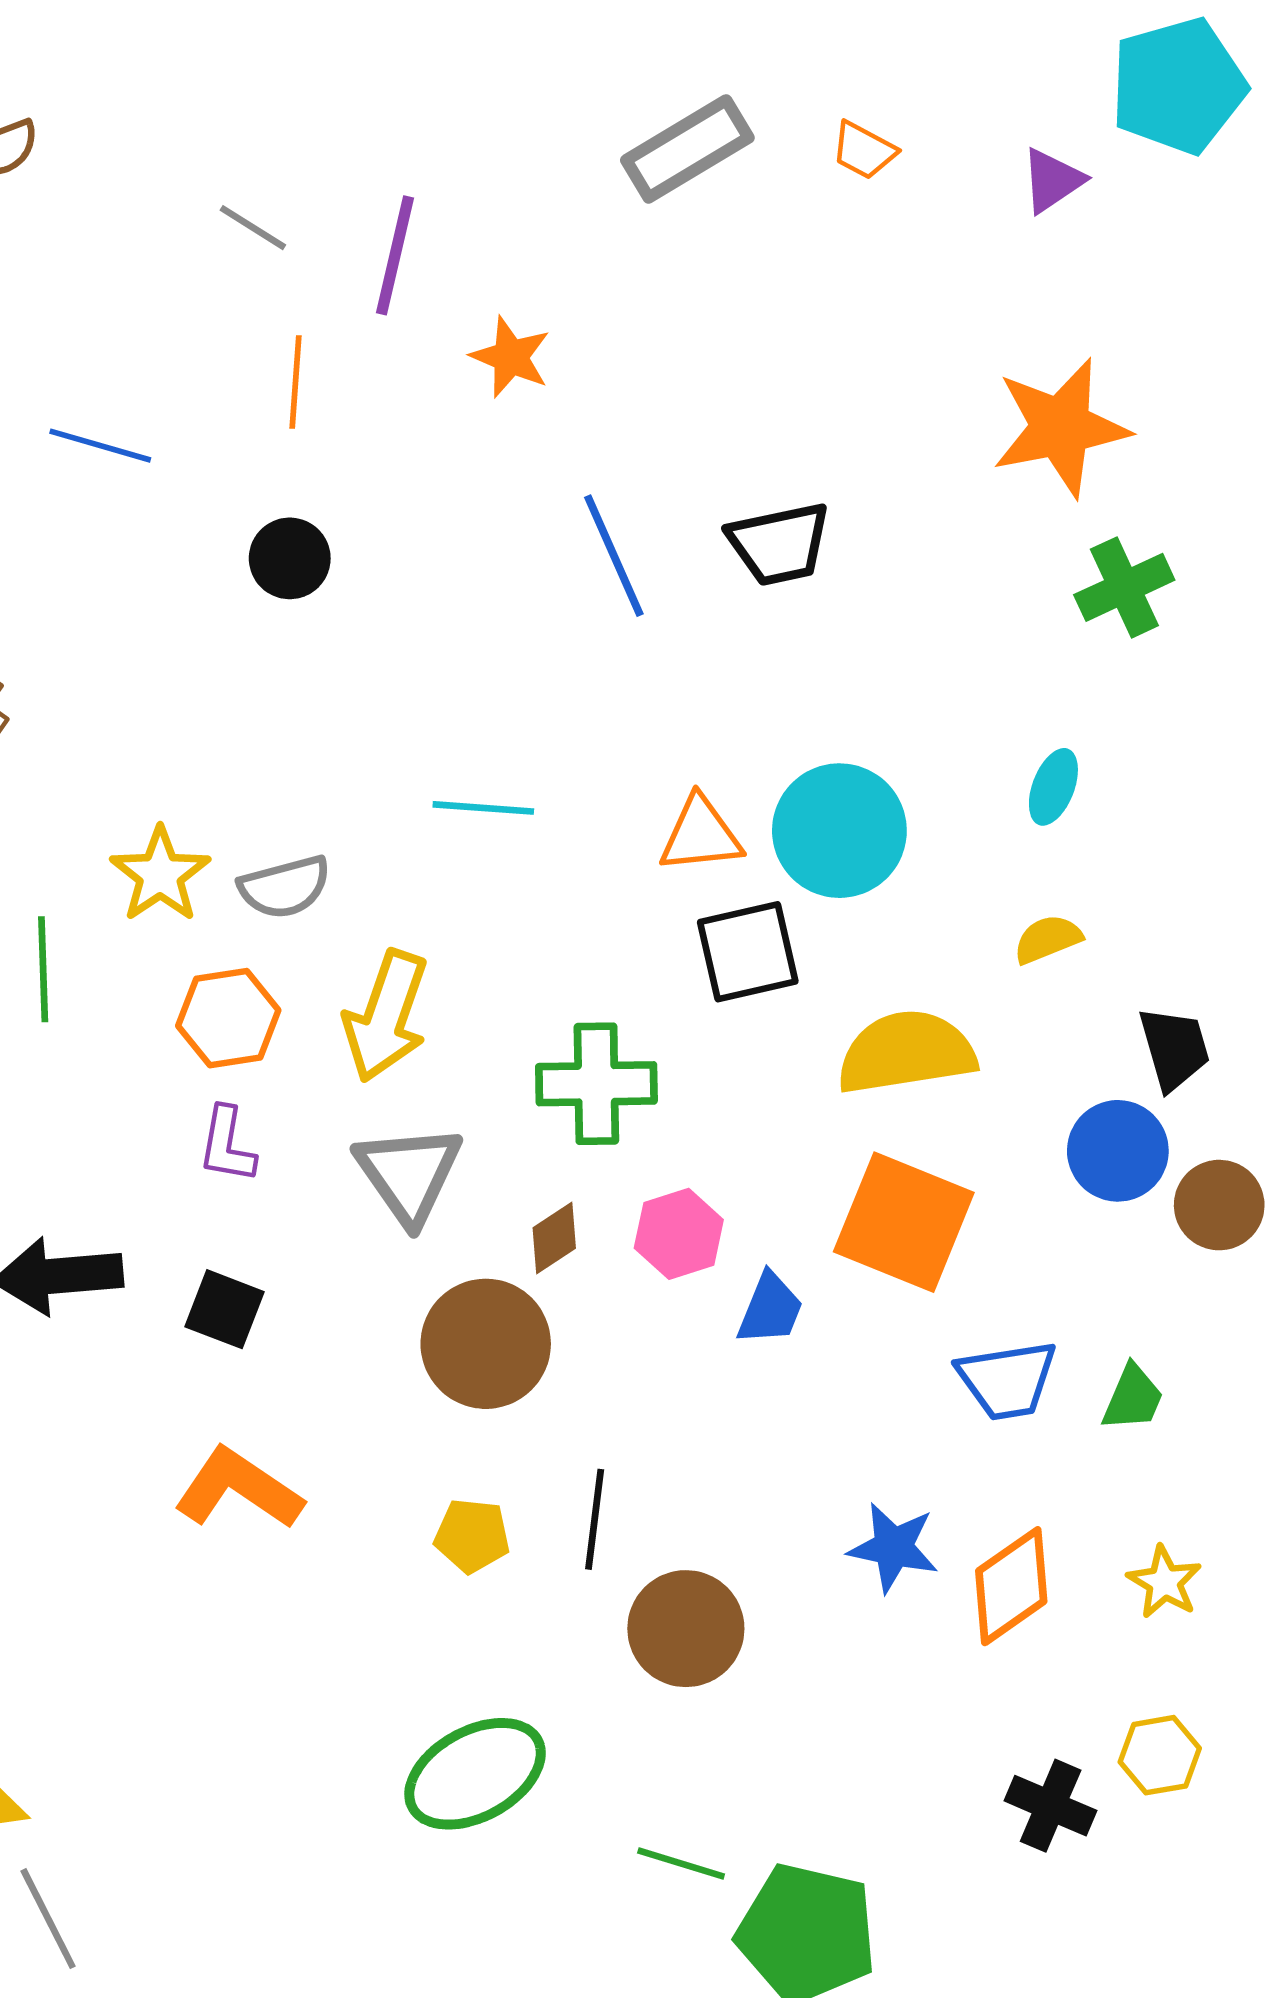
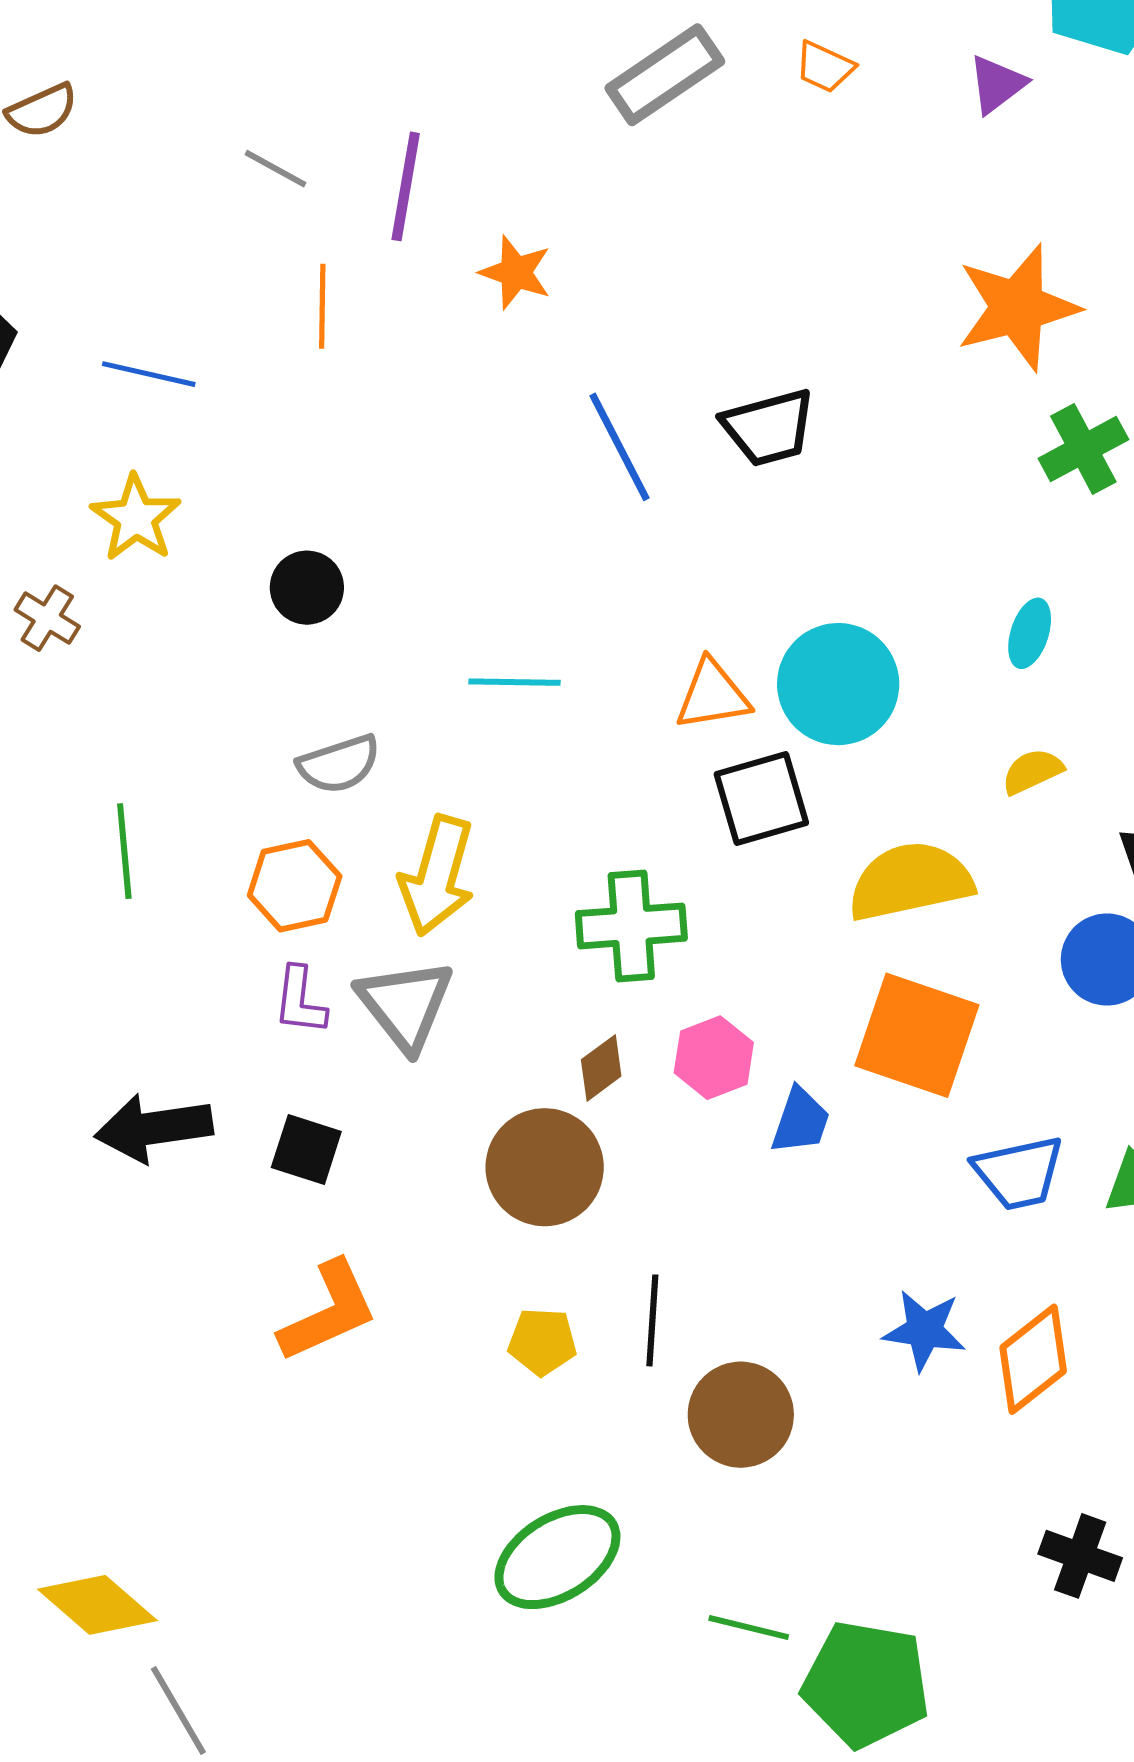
black circle: (290, 558) -> (307, 588), moved
yellow star: (160, 875) -> (136, 518), moved
gray triangle: (409, 1174) -> (405, 1005), moved
orange L-shape: (238, 1489) -> (328, 1312), turned 125

